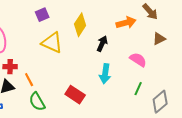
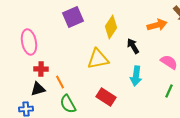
purple square: (42, 15) -> (73, 17), size x1.5
yellow triangle: (52, 43) -> (98, 59), moved, turned -35
black arrow: (102, 44) -> (133, 46), turned -56

